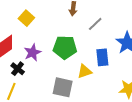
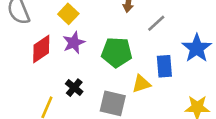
purple star: (33, 53) -> (74, 43), moved
black cross: (18, 69) -> (74, 88), moved

